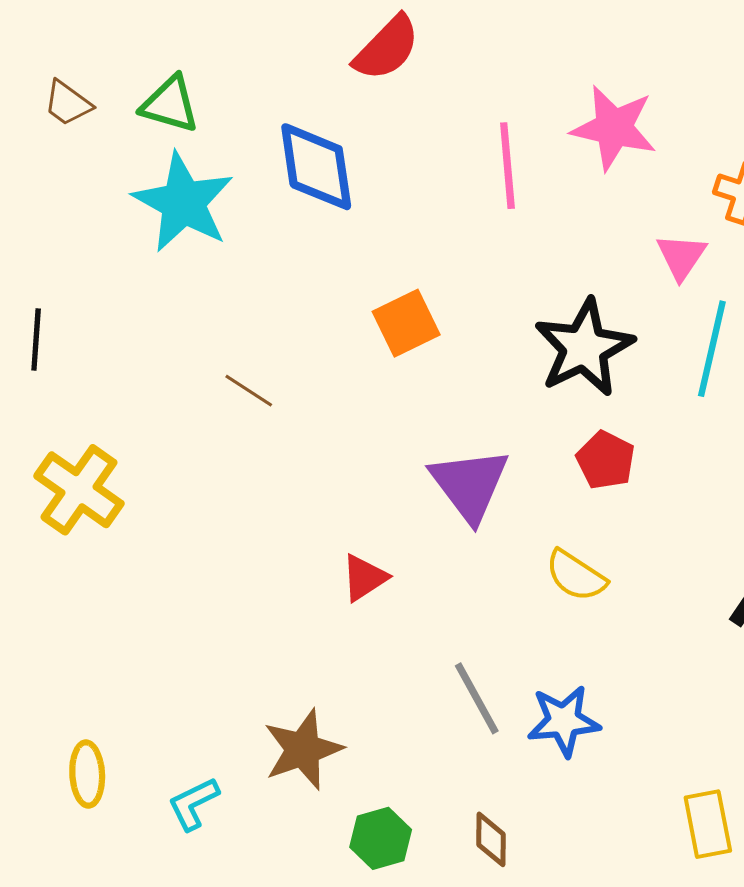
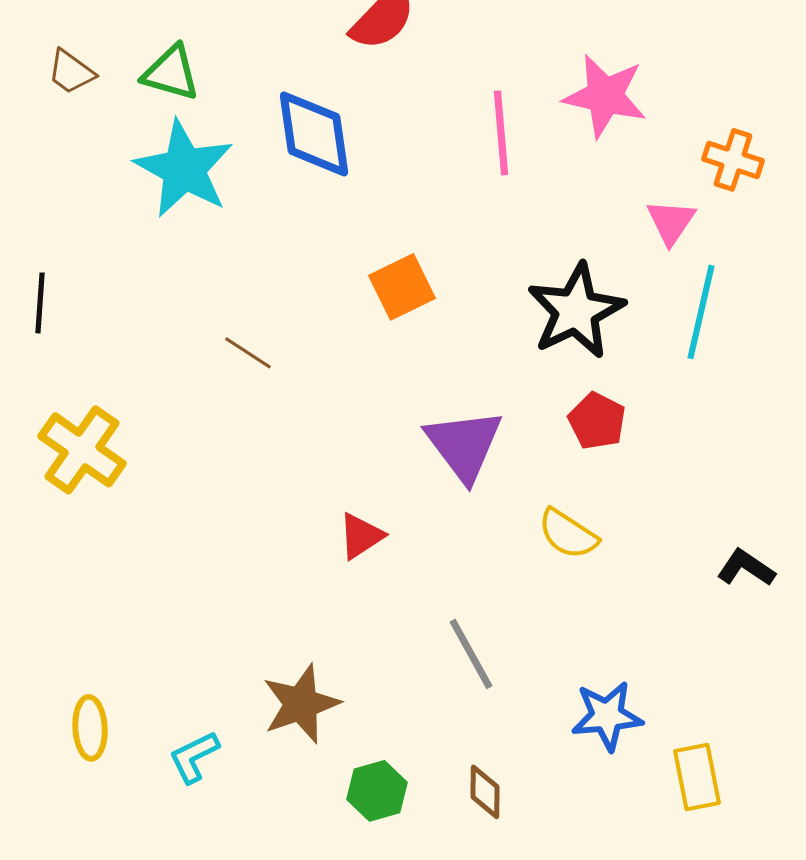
blue star: (564, 721) -> (607, 716), moved

